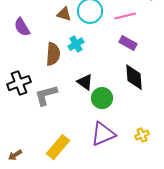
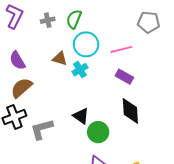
brown triangle: (64, 14) -> (60, 58), moved
cyan cross: (76, 44) -> (80, 70), moved
brown semicircle: (53, 54) -> (21, 88), moved, turned -135

